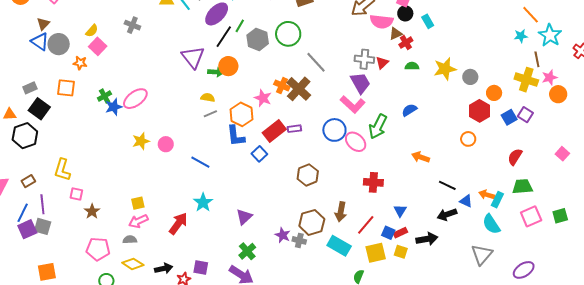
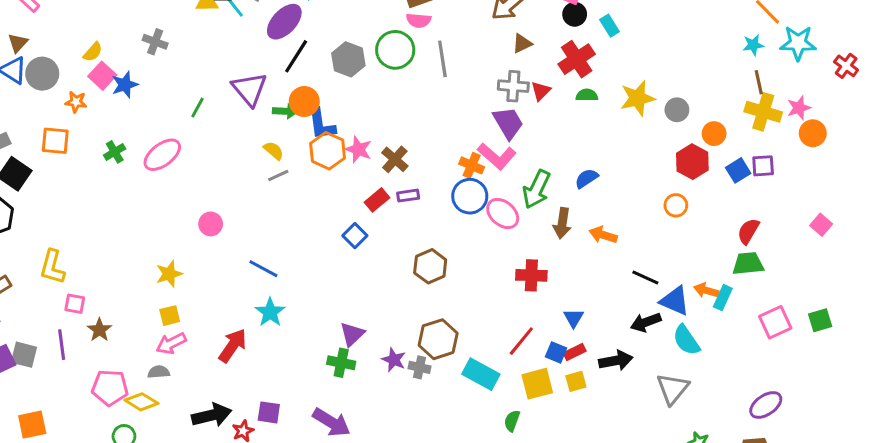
pink semicircle: (382, 21) -> (419, 20), moved, size x0.7
green line: (240, 26) -> (197, 108), moved
brown triangle: (396, 34) -> (522, 44), moved
cyan star: (550, 35) -> (798, 43), turned -30
red cross: (406, 43) -> (577, 59), size x1.6
brown line: (537, 59) -> (759, 82), moved
gray line: (316, 62) -> (442, 59), moved, turned 35
orange cross: (282, 86) -> (472, 165), moved
brown cross: (299, 89) -> (395, 159), moved, size x0.7
yellow semicircle: (208, 97) -> (274, 151), turned 32
blue star: (114, 107) -> (125, 85), moved
blue semicircle: (409, 110) -> (586, 178), moved
orange hexagon: (241, 114) -> (328, 151), moved
purple square: (525, 115) -> (763, 166), turned -35
red rectangle: (274, 131) -> (377, 200), size x0.7
blue L-shape: (236, 136) -> (321, 124), moved
yellow star: (141, 141) -> (169, 274), moved
blue line: (200, 162) -> (263, 269), moved
green trapezoid: (522, 187) -> (748, 264), moved
blue triangle: (466, 201) -> (675, 301), size x1.5
purple line: (42, 204) -> (62, 345), moved
brown arrow: (341, 212) -> (562, 223), moved
purple triangle: (244, 217) -> (352, 334), moved
cyan semicircle: (491, 224) -> (686, 340), moved
green cross: (247, 251) -> (341, 363), moved, turned -36
yellow square: (401, 252) -> (576, 381), turned -32
gray triangle: (482, 254) -> (673, 389), moved
yellow diamond: (133, 264) -> (141, 402), moved
black arrow: (164, 268) -> (212, 415), size x1.4

